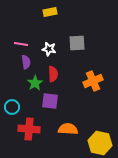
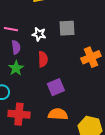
orange cross: (93, 81) -> (91, 57), moved
green star: (35, 83) -> (16, 68), moved
purple square: (50, 101) -> (56, 87), moved, turned -30

